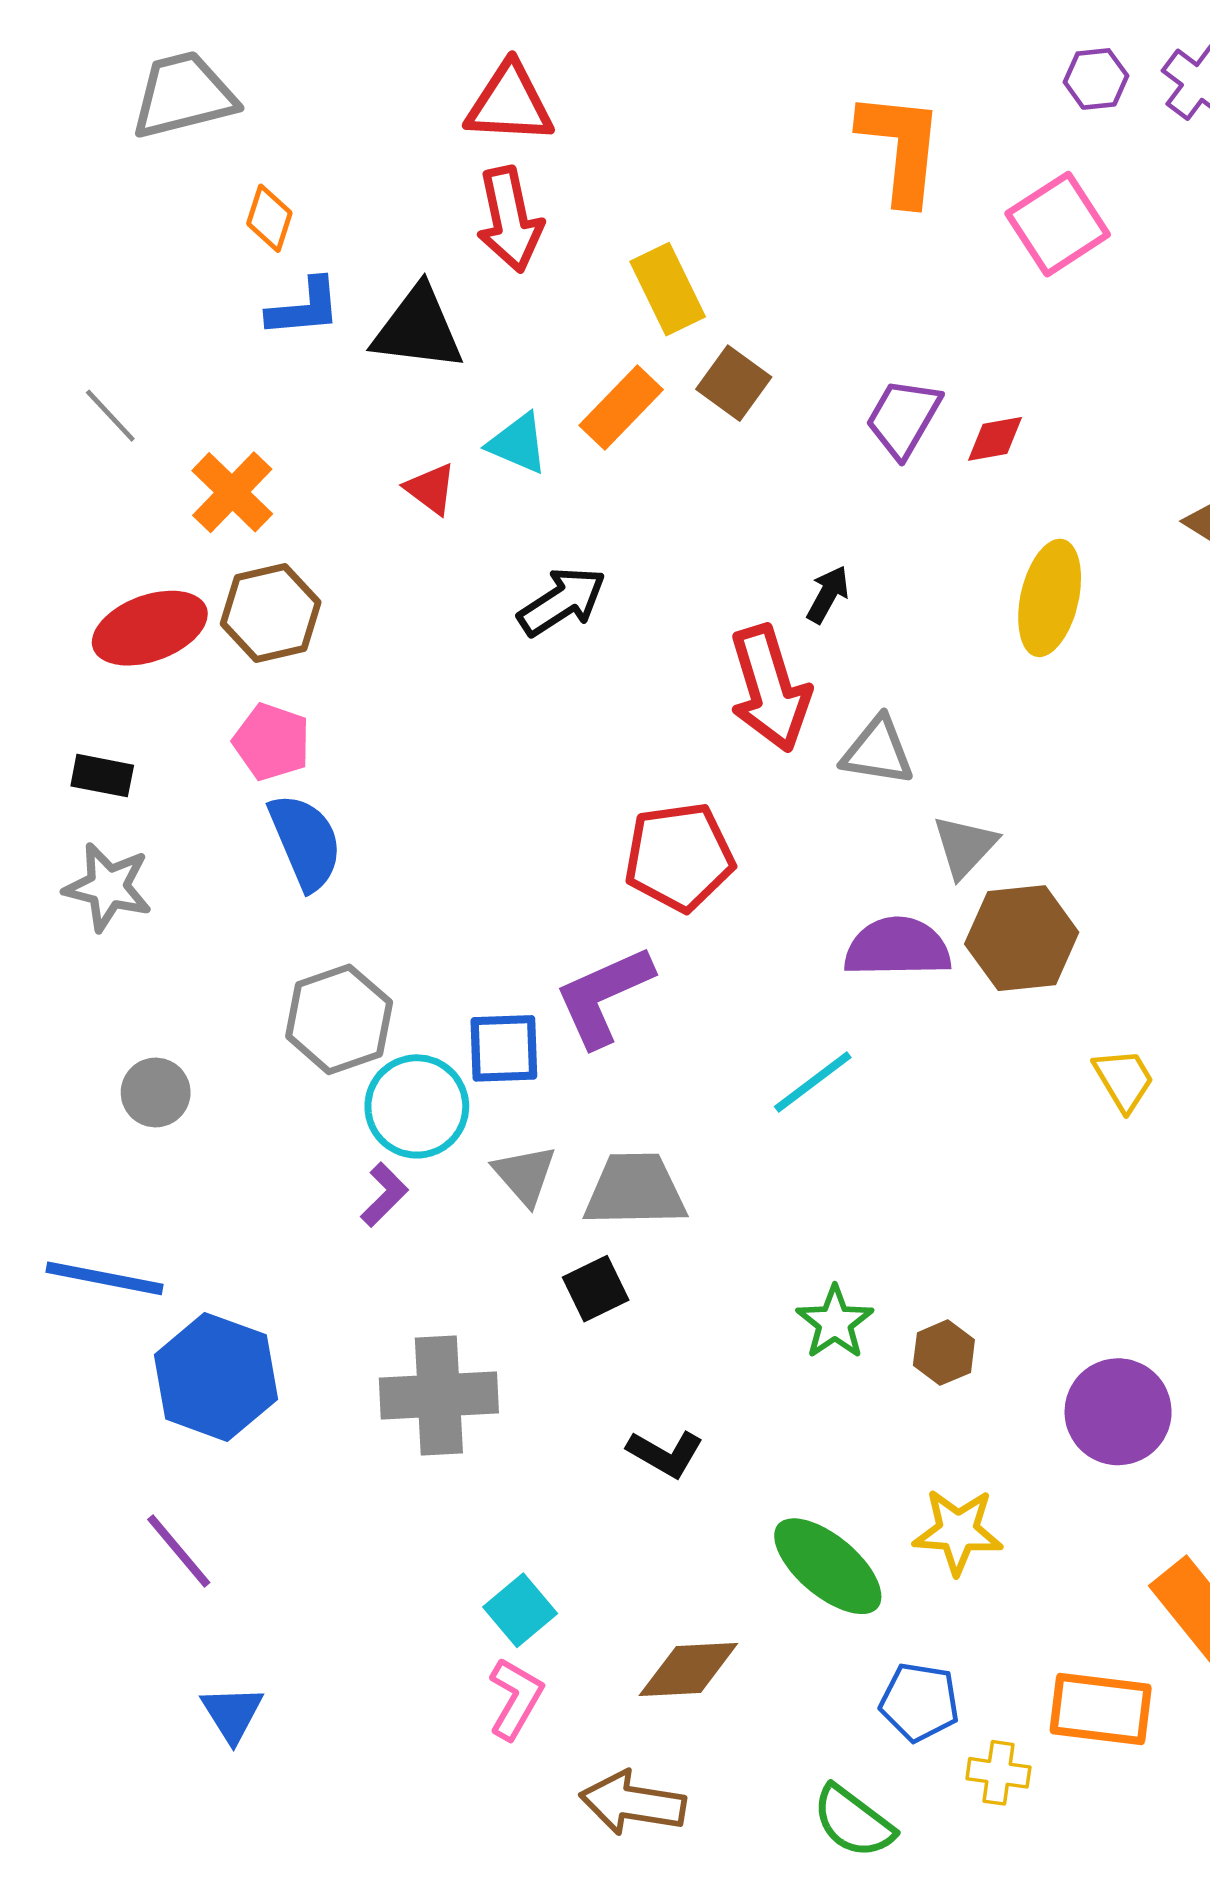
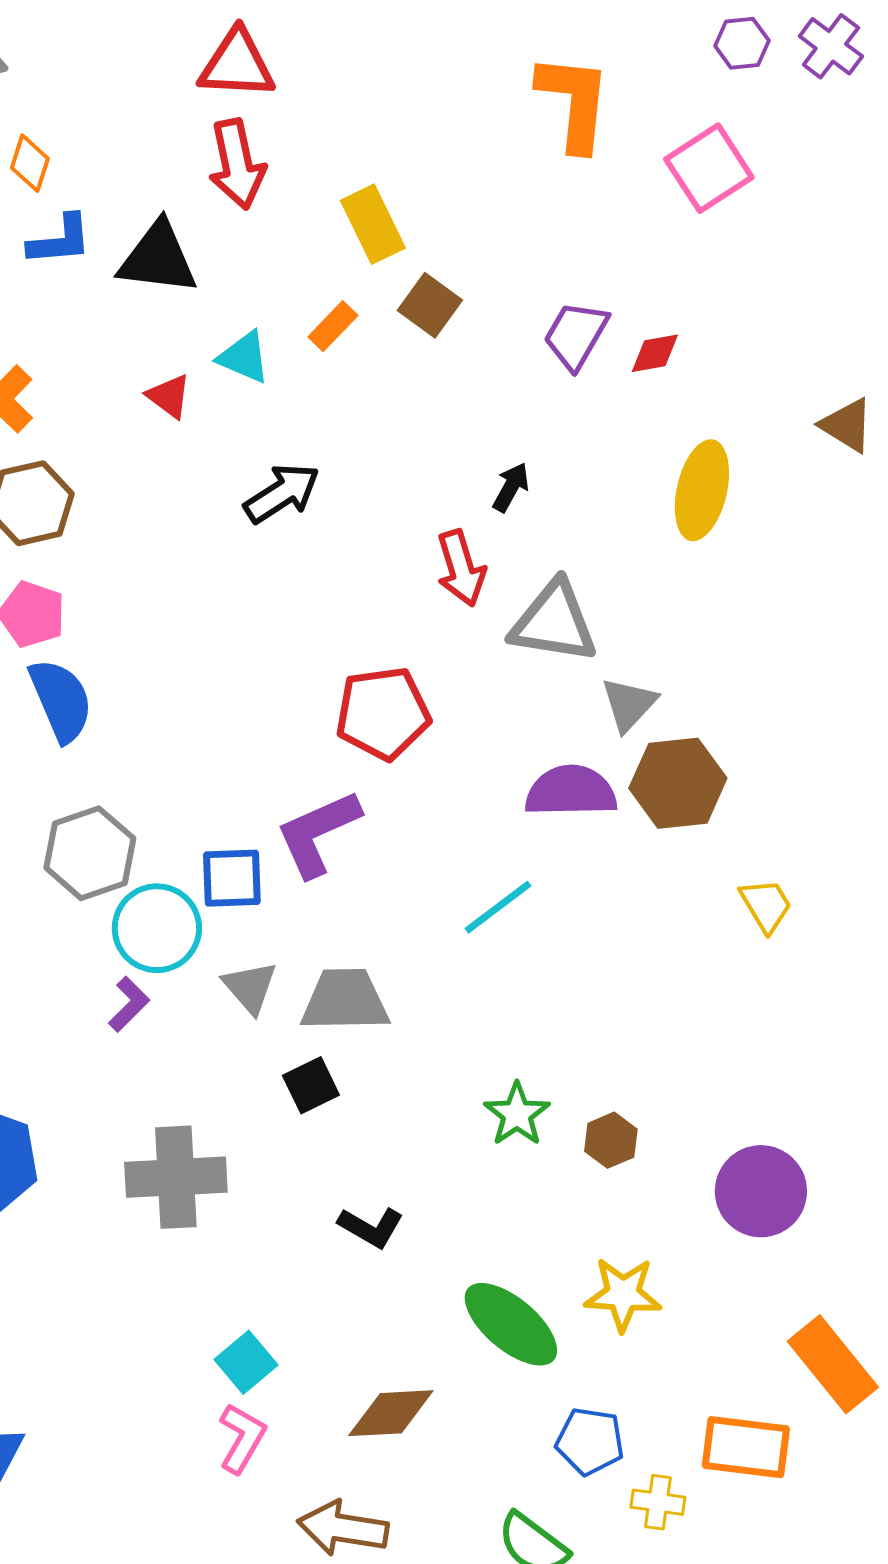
orange rectangle: (621, 408) -> (333, 326), size x0.7
red arrow: (770, 688) -> (461, 568), size x0.7
gray triangle: (878, 751) -> (554, 622), size x1.4

